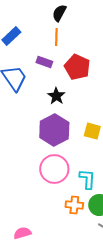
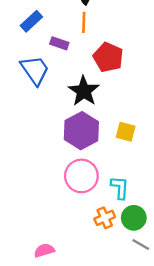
purple rectangle: (44, 62) -> (59, 43), moved
black star: (56, 96) -> (84, 91), size x1.5
orange cross: (74, 205) -> (105, 218), turned -30

